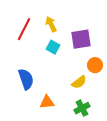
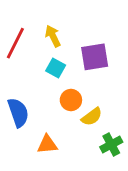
orange circle: (95, 65) -> (71, 100), moved
green cross: (82, 108) -> (111, 144), moved

